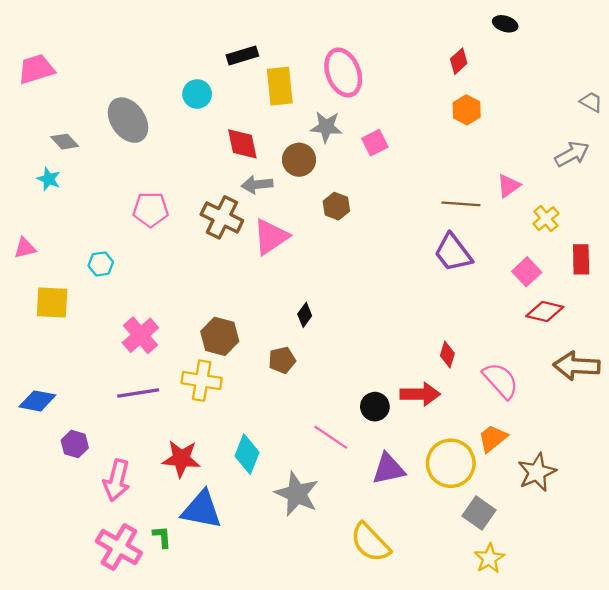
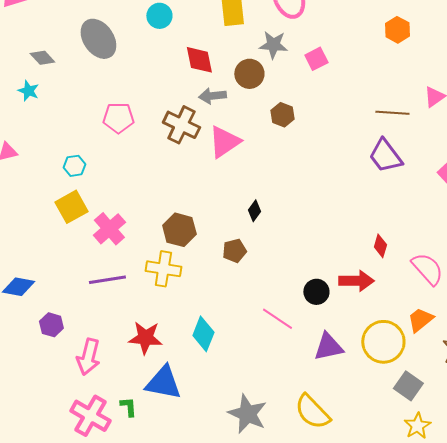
yellow square: (52, 302) -> (71, 207), moved, turned -32
gray star: (297, 494) -> (247, 414), moved

